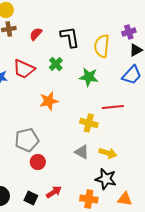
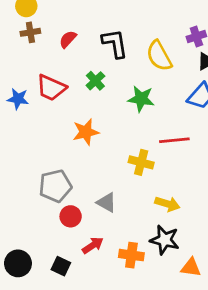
yellow semicircle: (102, 46) -> (159, 56), turned -35
gray triangle: (82, 152) -> (107, 203), moved
red arrow: (54, 192) -> (93, 245), moved
orange cross: (89, 199) -> (131, 255), moved

